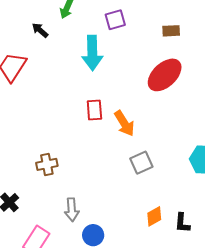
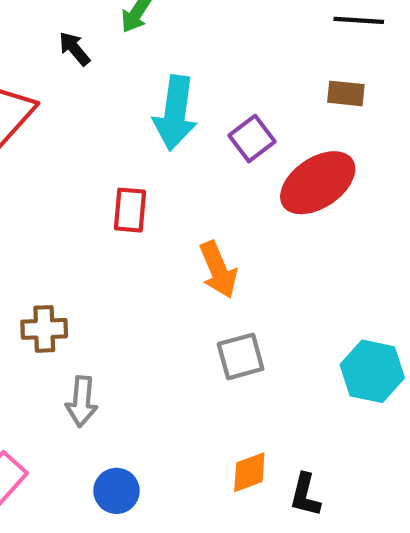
purple square: (115, 20) -> (252, 139), moved, turned -30
red rectangle: (94, 110) -> (130, 210), moved
gray arrow: (72, 210) -> (82, 402), moved

